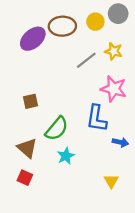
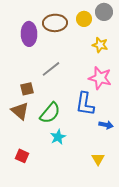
purple ellipse: (33, 39) -> (29, 34), turned -50
gray line: (86, 60) -> (51, 69), moved
brown triangle: (27, 148) -> (20, 111), moved

